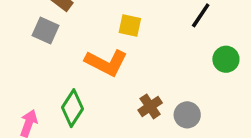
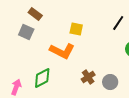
green diamond: (73, 108) -> (42, 78), turned 30

